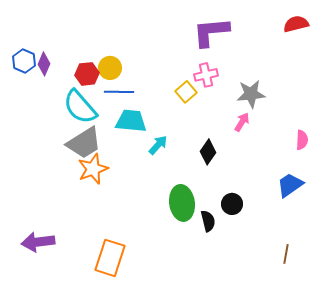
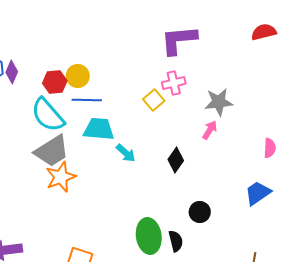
cyan arrow: (158, 145) -> (126, 153), turned 90
green ellipse: (182, 203) -> (149, 236), moved
black semicircle: (208, 221) -> (176, 241), moved

